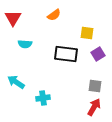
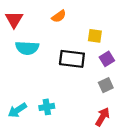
cyan semicircle: (25, 44) -> (27, 48), size x1.5
cyan arrow: (16, 82) -> (17, 110), moved, turned -66
gray square: (95, 86) -> (106, 85), moved, turned -32

